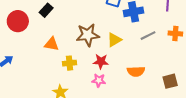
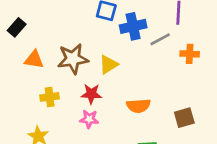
gray line: (148, 36) -> (160, 39), moved
orange triangle: (51, 44) -> (34, 60), moved

